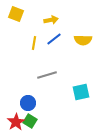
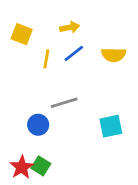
yellow square: (16, 14) -> (22, 34), moved
blue circle: (28, 103) -> (38, 125), moved

